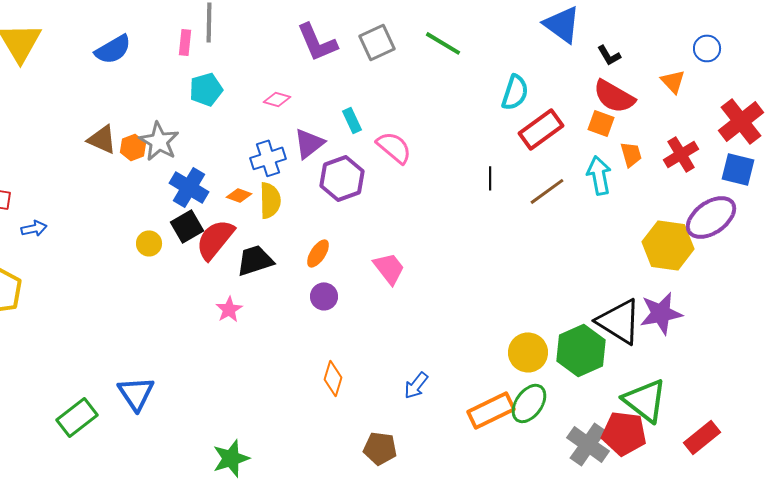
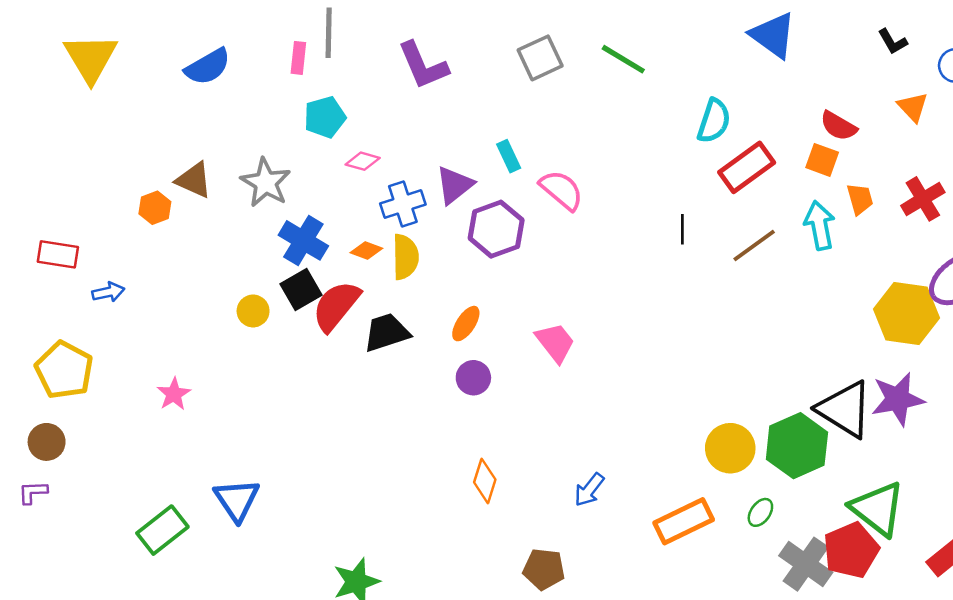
purple L-shape: (317, 42) -> (423, 65), moved
black L-shape: (609, 55) -> (893, 42), moved
red semicircle: (614, 96) -> (839, 126), size x0.7
pink diamond: (277, 99) -> (363, 161), moved
orange hexagon: (133, 147) -> (155, 208), moved
pink star: (229, 309) -> (174, 394), moved
green ellipse: (529, 403) -> (760, 512), moved, size x0.6
red pentagon: (624, 433) -> (851, 550), turned -30

